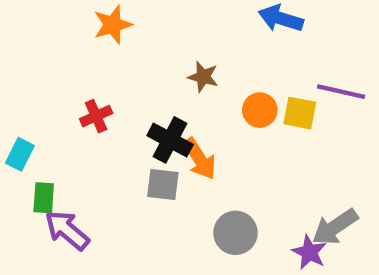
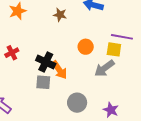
brown star: (203, 77) -> (60, 15), moved
yellow square: (300, 113) -> (114, 49), moved
gray arrow: (335, 227) -> (104, 68), moved

